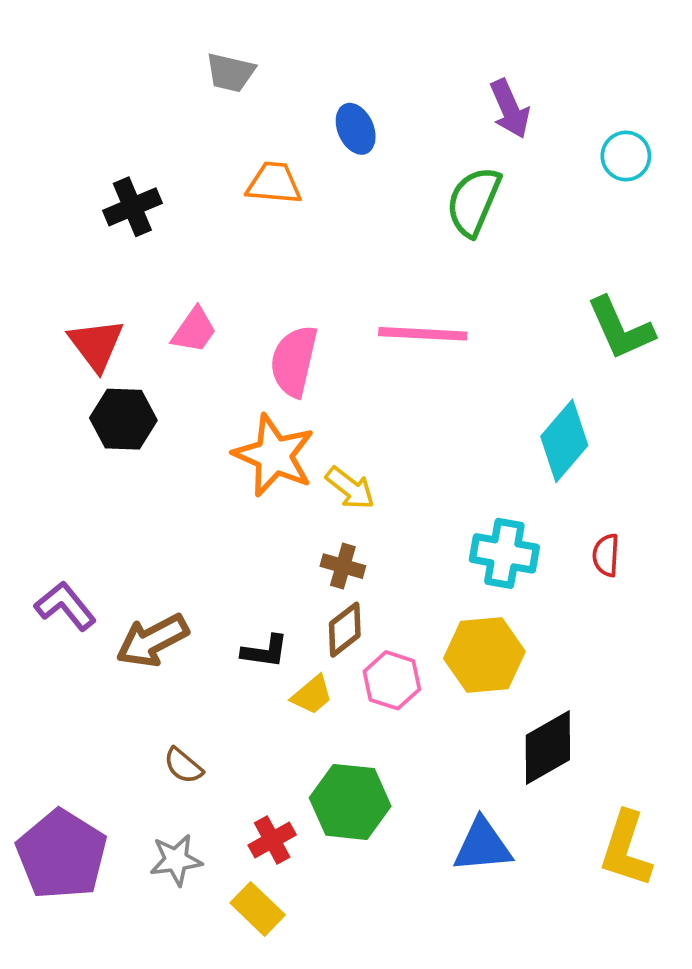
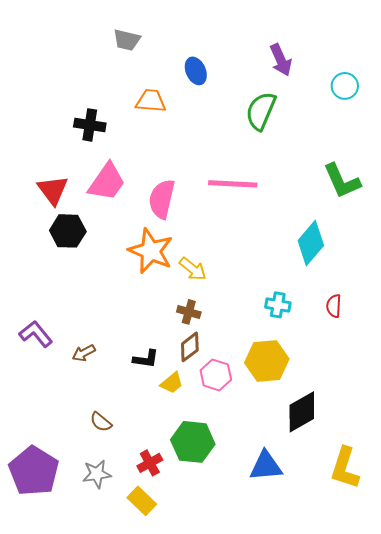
black cross: (132, 207) -> (90, 125), moved, turned 32
pink trapezoid: (194, 330) -> (107, 182), size x1.5
cyan cross: (504, 553) -> (278, 305), size x0.7
brown arrow: (152, 640) -> (84, 353), size x0.6

